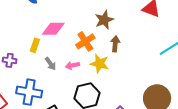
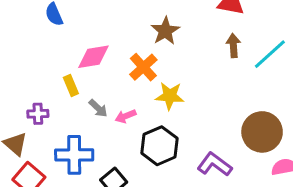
brown arrow: (115, 44) -> (233, 46), moved
yellow rectangle: (35, 45) -> (71, 86), turned -32
pink arrow: (72, 65) -> (126, 116), moved

